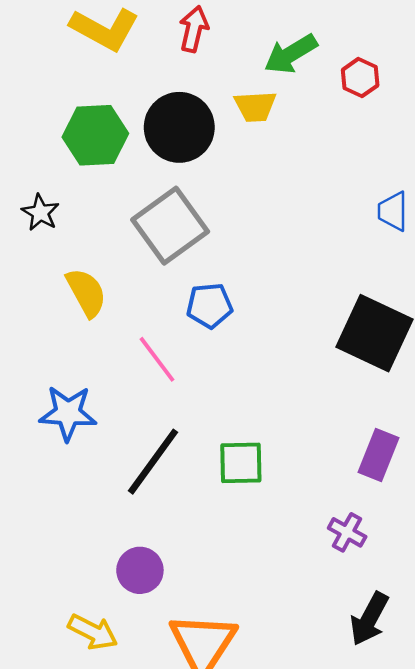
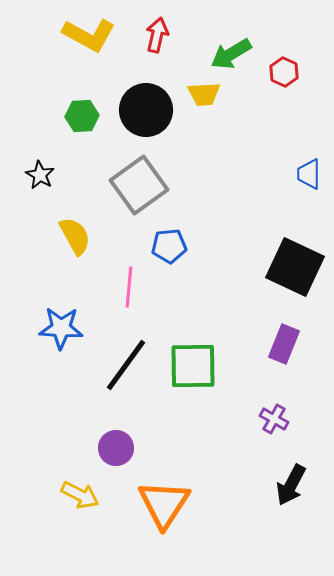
green hexagon: (95, 135) -> (82, 116), size x0.7
pink line: (157, 359) -> (129, 287), turned 42
purple rectangle: (378, 455) -> (284, 344), moved
green square: (241, 463) -> (193, 366), size x1.4

